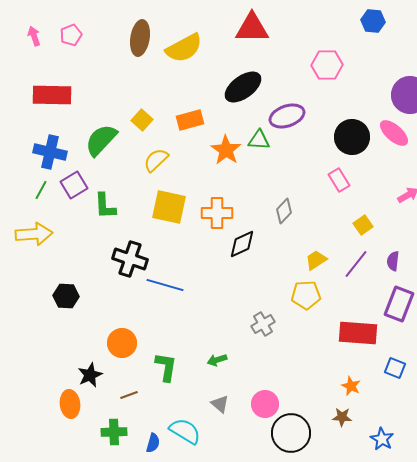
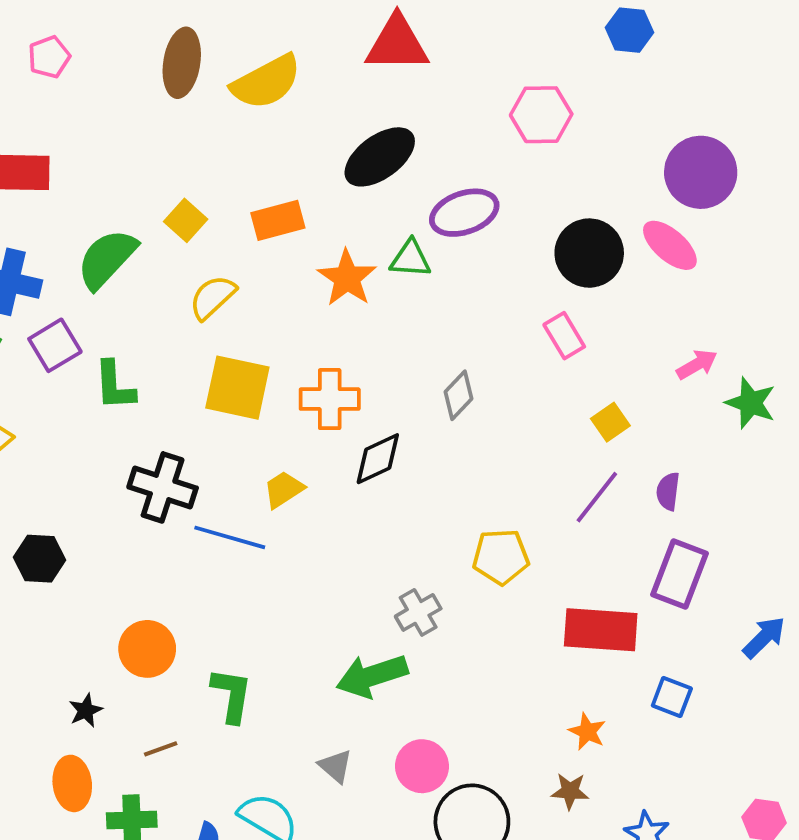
yellow trapezoid: (316, 260) -> (284, 489), moved
green arrow: (217, 360) -> (372, 676), moved, size x1.8
black star: (90, 375) -> (86, 710), size x0.7
orange ellipse: (70, 404) -> (72, 783), moved

